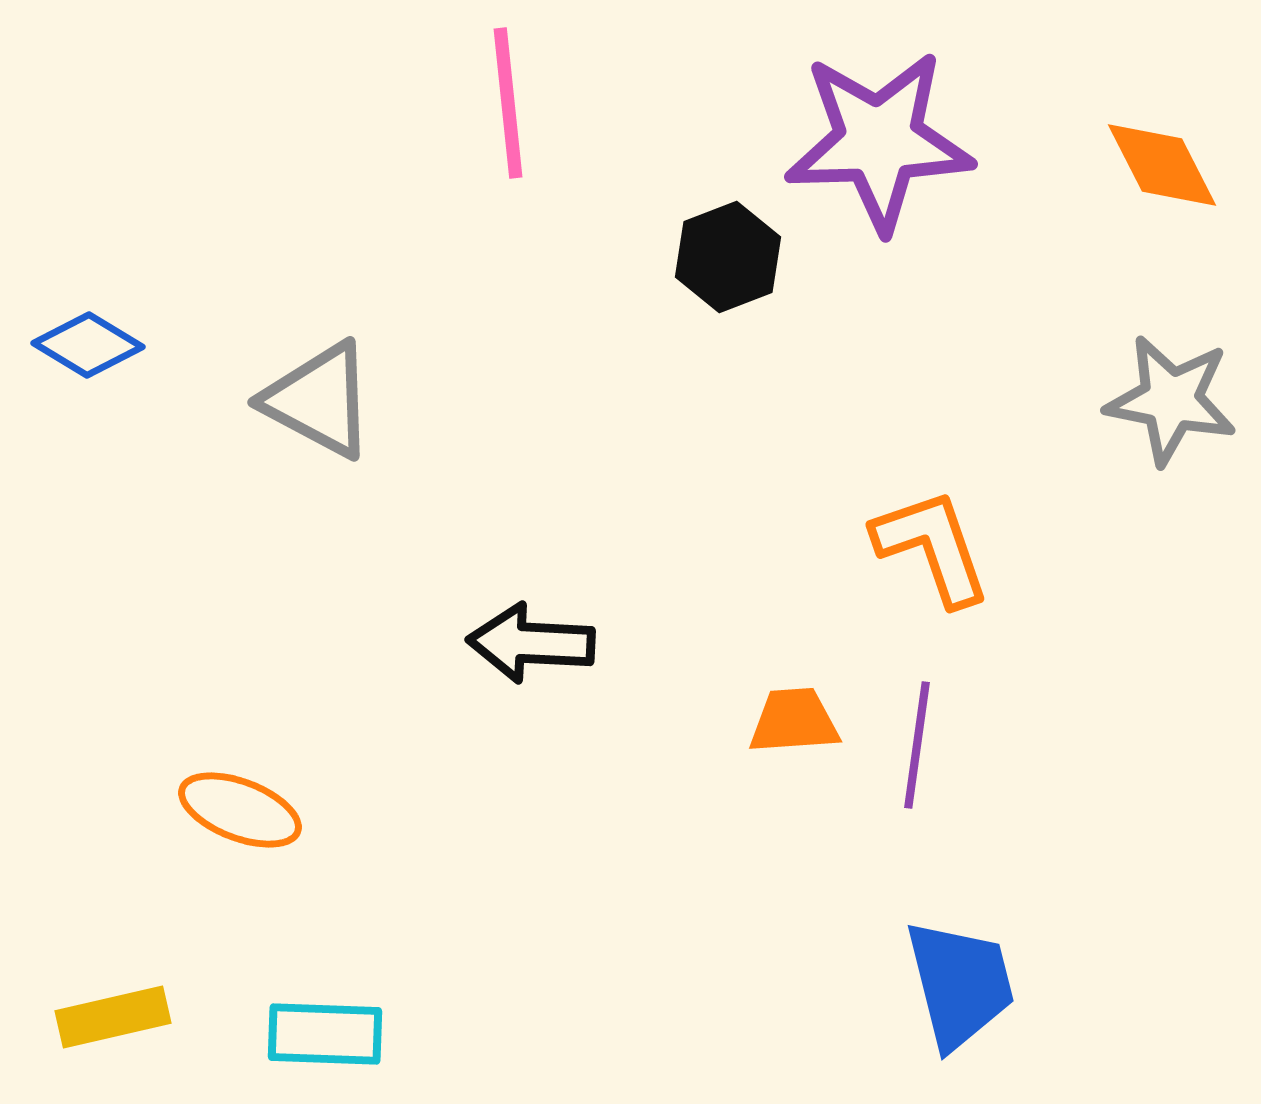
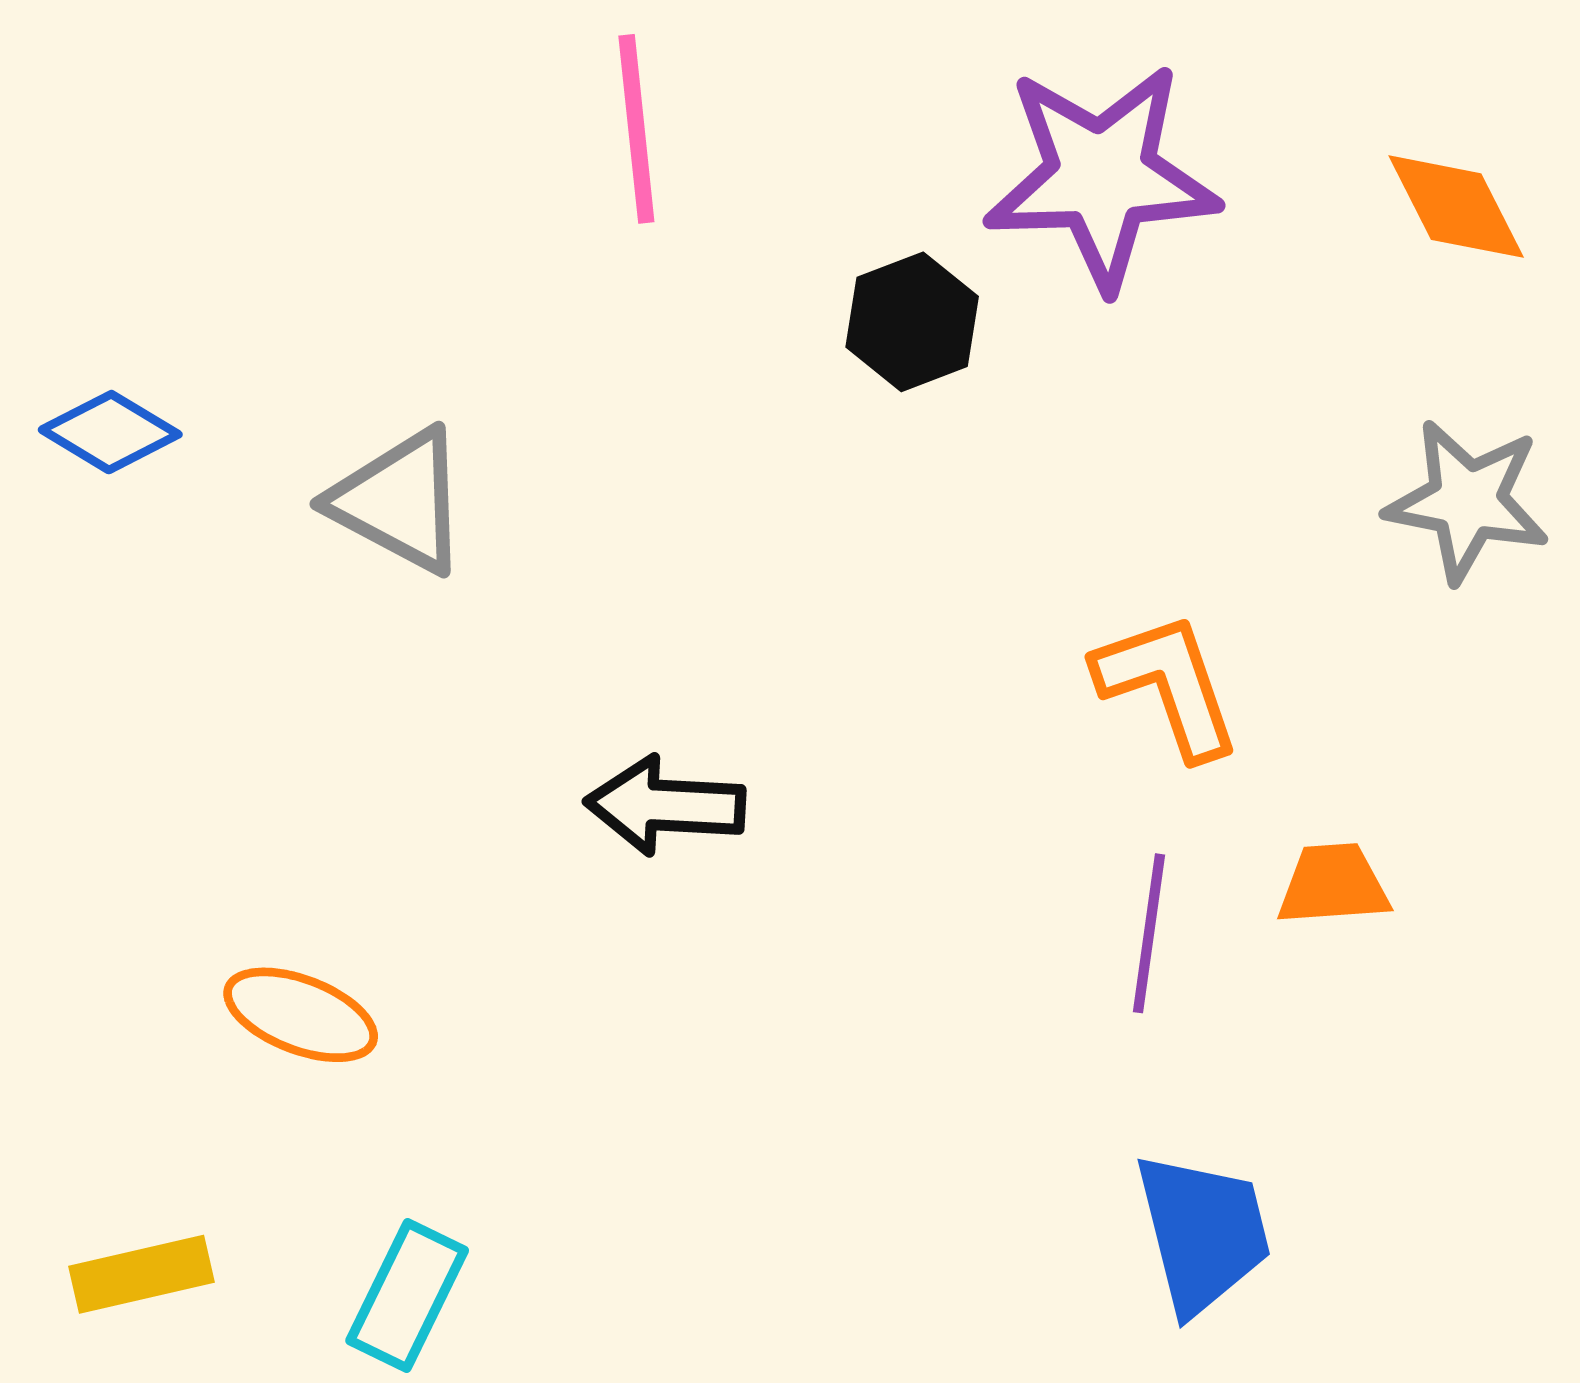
orange trapezoid: (794, 721) -> (1333, 884), moved
cyan rectangle: (325, 1034) -> (407, 1296), turned -66

